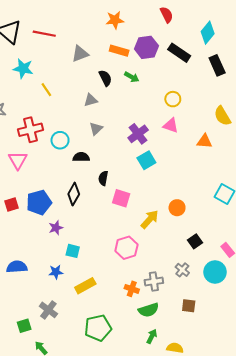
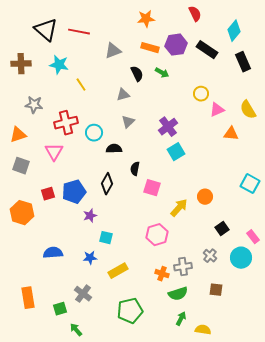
pink triangle: (171, 125) -> (217, 110), moved, turned -42

